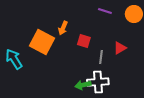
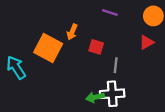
purple line: (105, 11) -> (110, 13), moved
red triangle: (120, 48) -> (147, 42), moved

